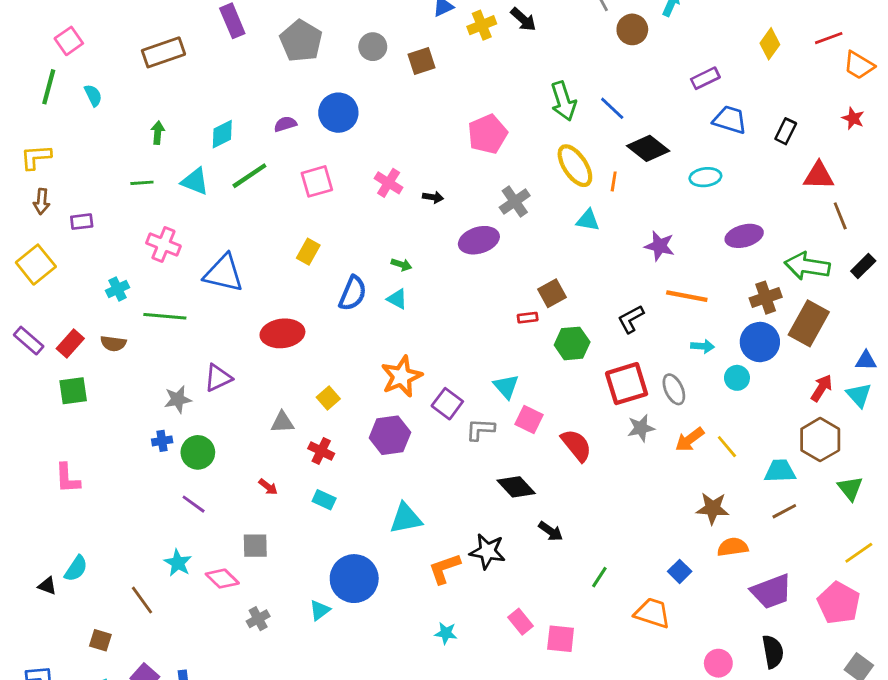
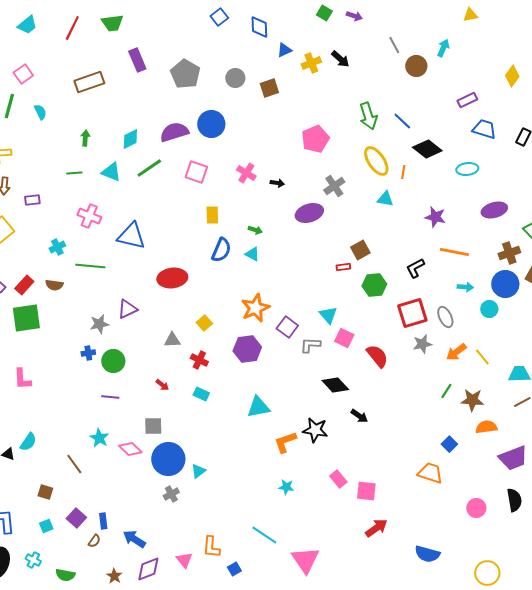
purple semicircle: (285, 124) -> (174, 132), size x1.8
pink square: (317, 181) -> (196, 172), turned 35
yellow rectangle: (308, 252) -> (212, 215), moved, turned -30
green square: (73, 391) -> (26, 318), size x1.4
purple line: (194, 504) -> (110, 397), turned -30
green line: (599, 577) -> (446, 391), moved
blue circle: (354, 579) -> (168, 459), moved
gray cross: (258, 619) -> (171, 494), moved

